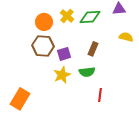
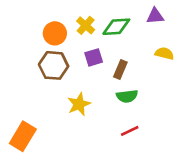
purple square: (64, 54) -> (94, 57), moved
green semicircle: (87, 72) -> (127, 96), moved
red line: (100, 95) -> (130, 131), turned 56

